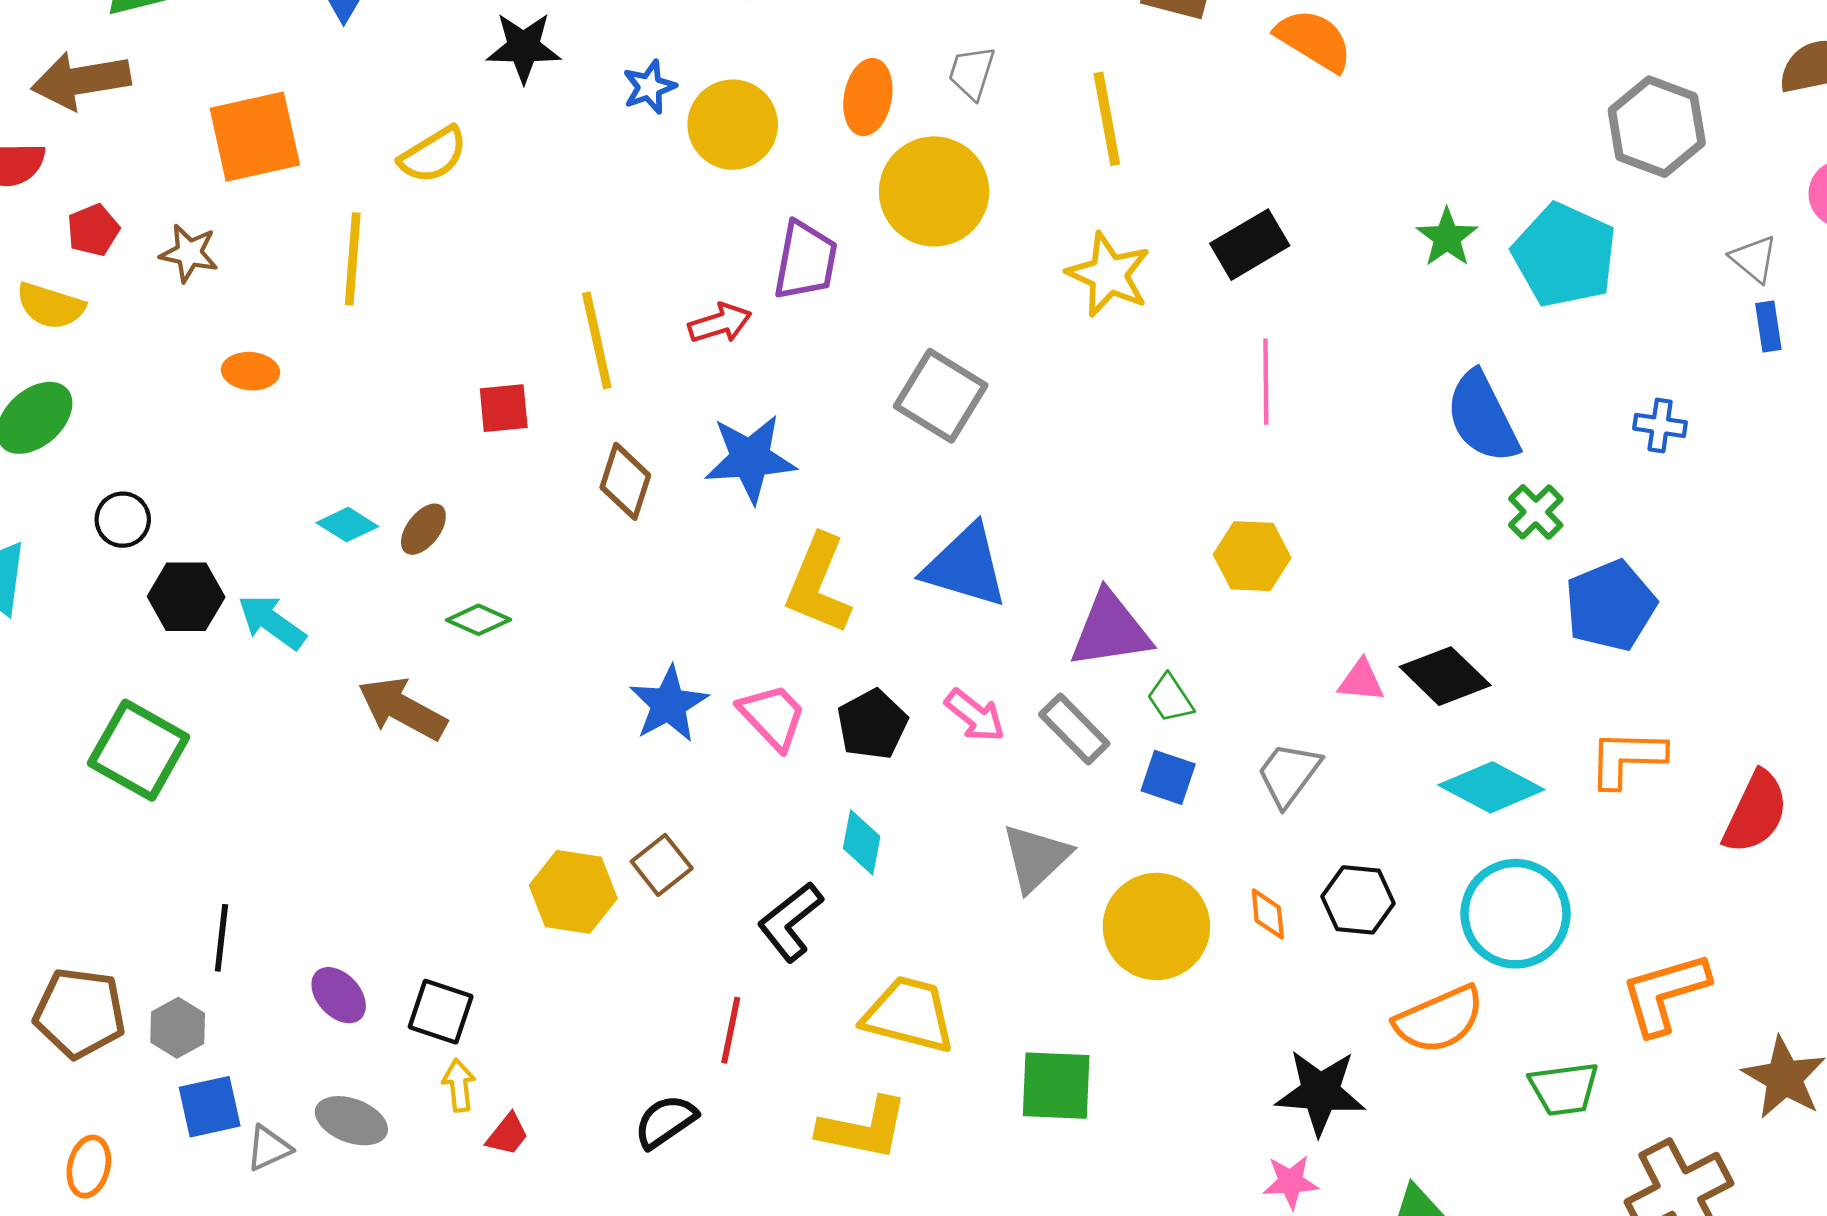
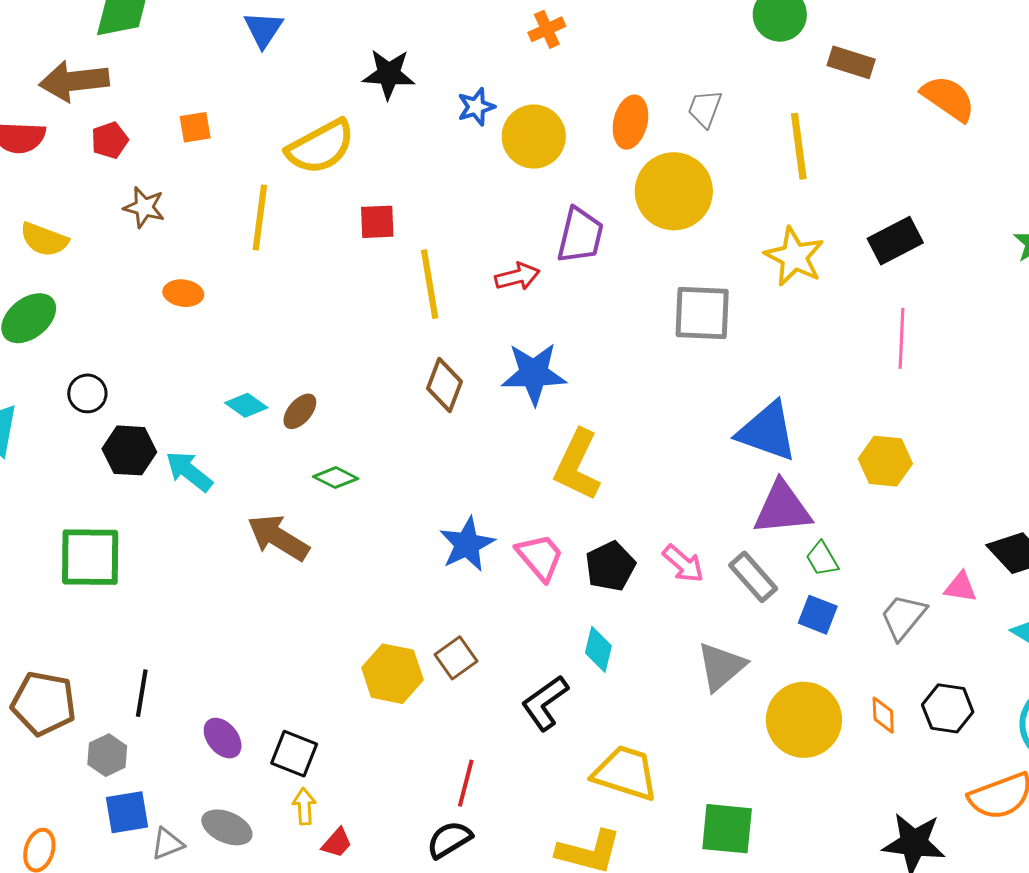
orange square: (255, 137) -> (195, 127), size x0.5
yellow semicircle: (433, 155) -> (321, 147), size x1.4
red pentagon: (93, 230) -> (110, 140), moved
gray square: (941, 396) -> (702, 313), moved, turned -32
red square: (504, 408) -> (377, 222), moved
blue triangle: (965, 566) -> (767, 432), moved
pink triangle: (1361, 681) -> (961, 587), moved
green square: (139, 750) -> (90, 557), turned -32
brown pentagon: (80, 1013) -> (44, 703), moved
red line: (731, 1030) -> (466, 783), moved

